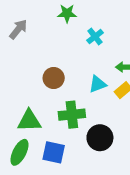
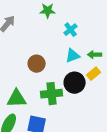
cyan triangle: (97, 84) -> (73, 56), moved
black circle: (100, 138) -> (75, 83), moved

